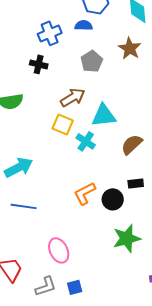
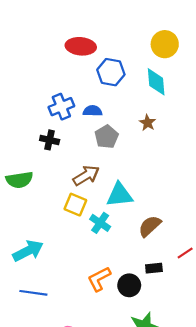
blue semicircle: (84, 25) -> (93, 111), moved
brown star: (130, 48) -> (148, 123), size x0.7

